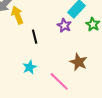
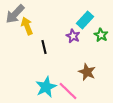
cyan star: (30, 67) -> (46, 87), moved, size x1.5

